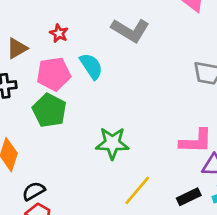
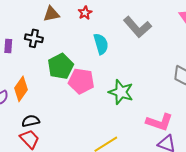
pink pentagon: (54, 74) -> (81, 81), moved
green star: (112, 143) -> (121, 92), moved

